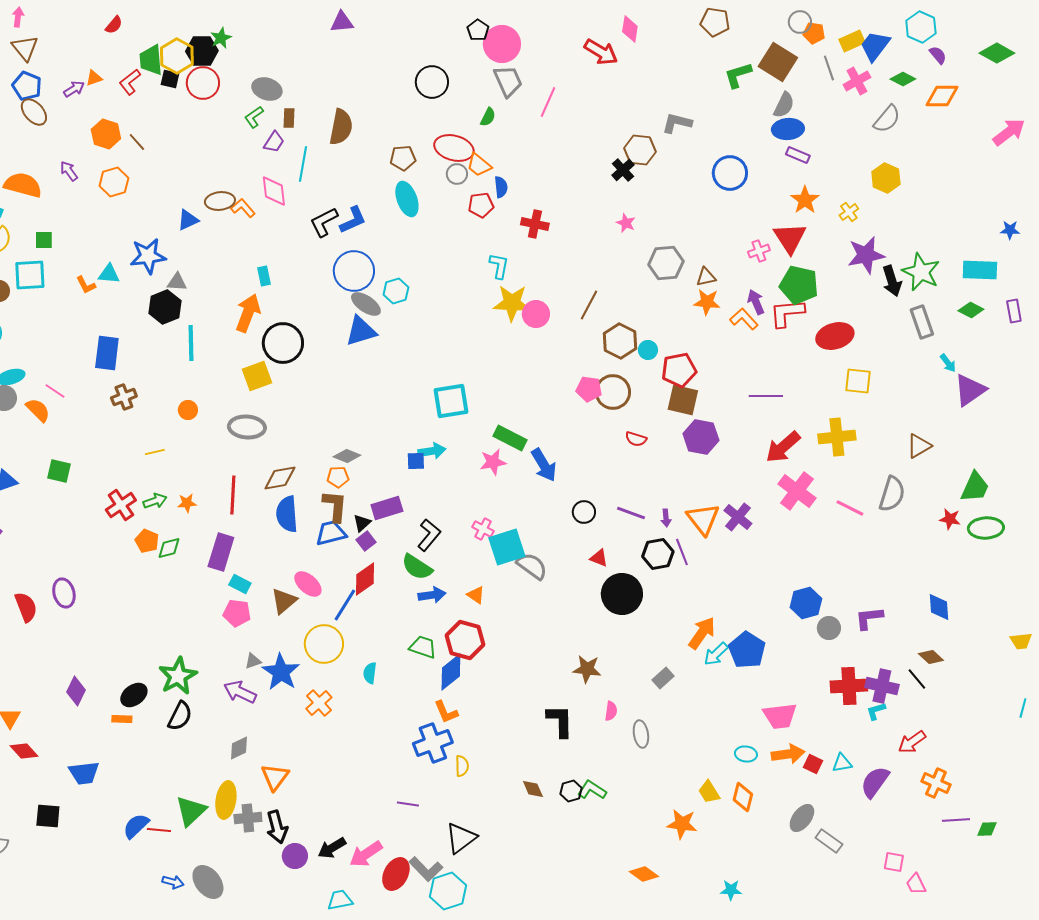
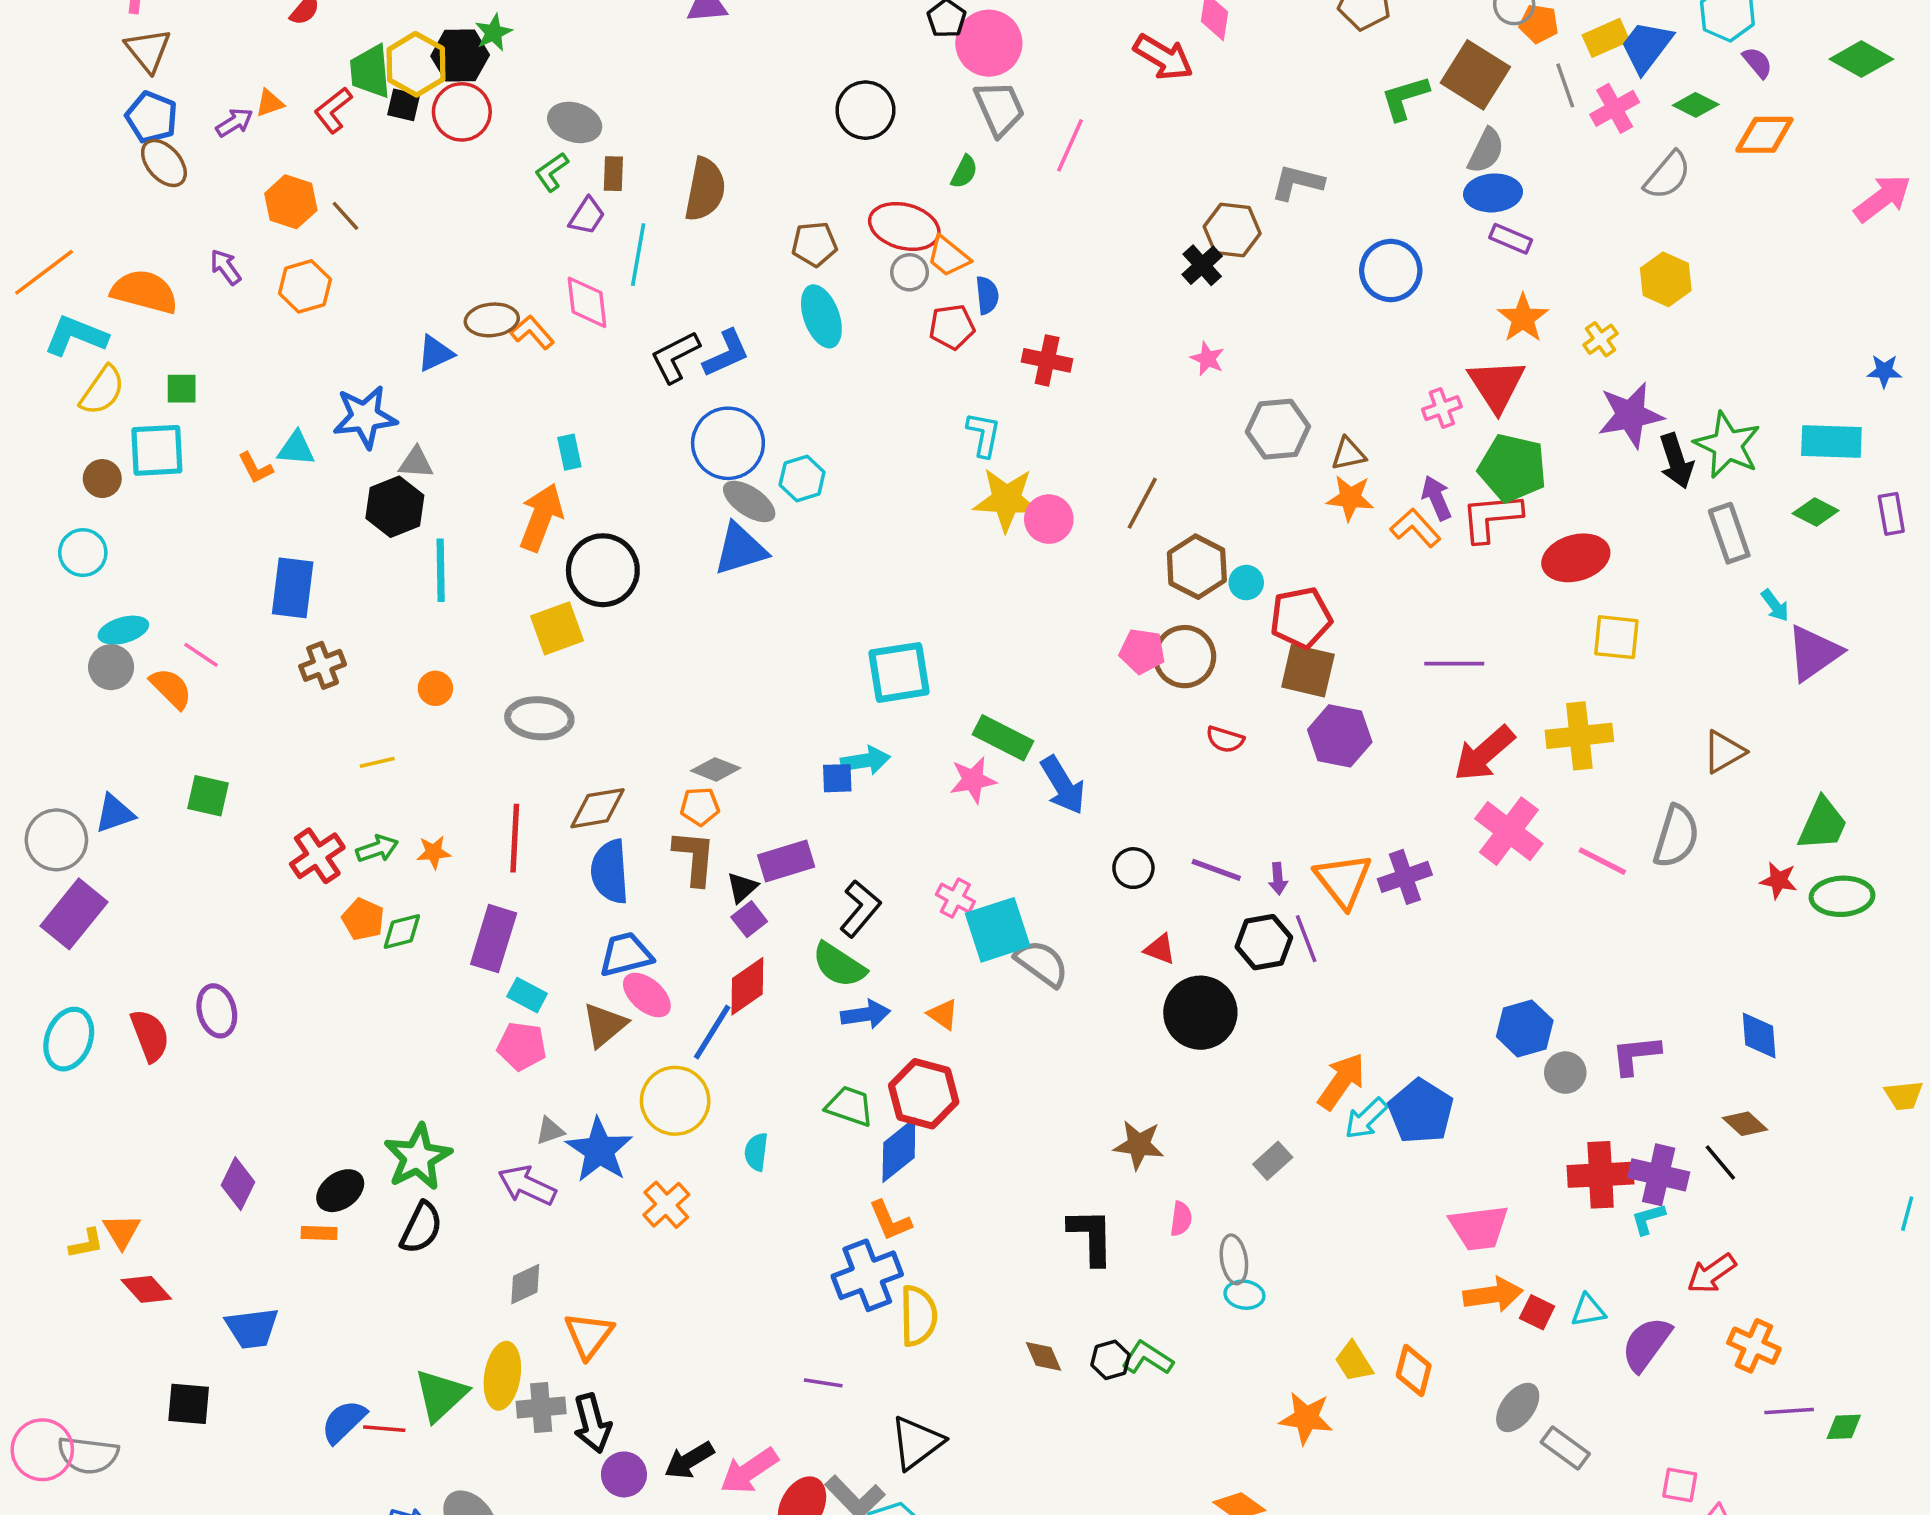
purple cross: (738, 517) -> (1405, 877), turned 32
blue trapezoid: (331, 533) -> (626, 954), moved
cyan ellipse: (746, 754) -> (1244, 1295), moved
yellow semicircle: (462, 766) -> (918, 1316), size x1.6

